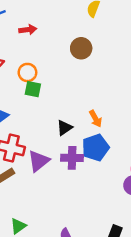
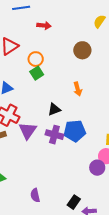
green square: (33, 89) -> (37, 73), turned 32
orange arrow: (96, 119) -> (78, 89), moved
purple triangle: (39, 161) -> (28, 131), turned -30

